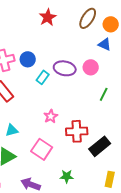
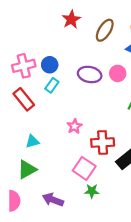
brown ellipse: (88, 18) -> (105, 30), moved
cyan rectangle: (43, 77) -> (52, 85), moved
pink square: (42, 149) -> (84, 168), moved

